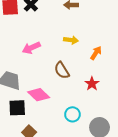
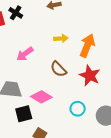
orange arrow: (96, 53) -> (87, 46), size x1.6
red star: (92, 84) -> (90, 76), size x1.5

